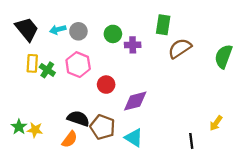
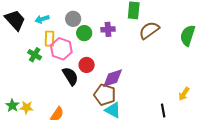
gray circle: (78, 31) -> (73, 19), moved
green circle: (113, 34) -> (84, 33), moved
yellow rectangle: (32, 63) -> (50, 39), moved
black semicircle: (78, 118) -> (70, 76), moved, turned 42
brown pentagon: (103, 127) -> (105, 95), moved

